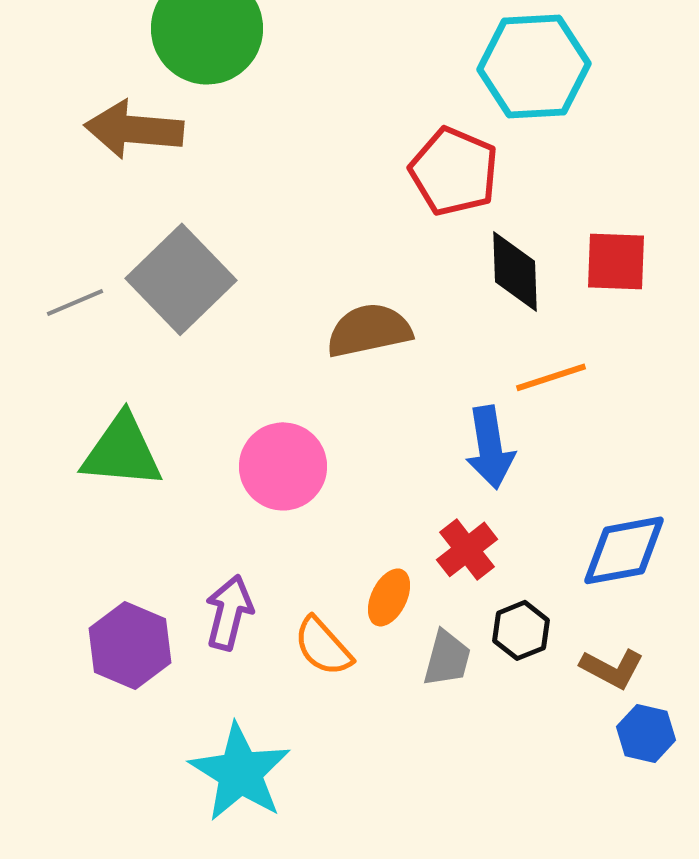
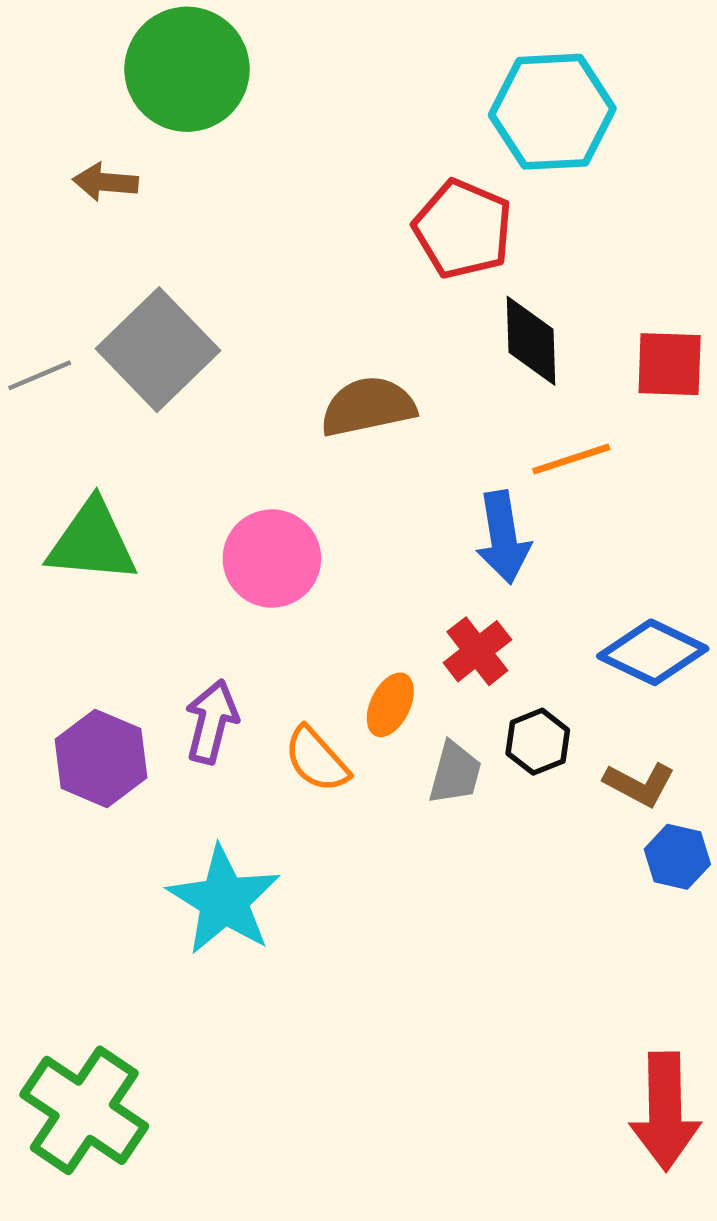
brown arrow: (134, 129) -> (105, 182), size x0.6
red square: (616, 261) -> (670, 364), moved
blue diamond: (624, 550) -> (653, 652), turned 36

